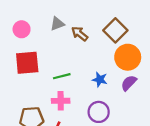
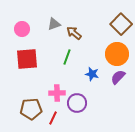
brown square: (115, 30) -> (121, 24), moved
green line: (62, 76) -> (67, 57), moved, turned -56
purple circle: (99, 112) -> (77, 103), moved

